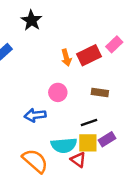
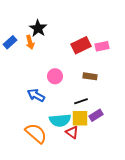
black star: (31, 20) -> (38, 28), moved
pink rectangle: (114, 44) -> (102, 46), moved, turned 32
orange arrow: (66, 58) -> (30, 42), moved
blue arrow: (35, 115) -> (36, 95), turned 36

